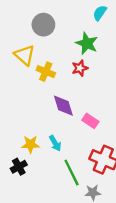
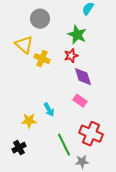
purple diamond: (63, 106) -> (83, 77), moved
cyan arrow: (55, 143) -> (49, 110), moved
black cross: (19, 167) -> (19, 148), moved

